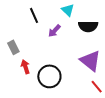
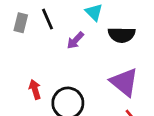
gray rectangle: (13, 47) -> (21, 23), moved, turned 40

